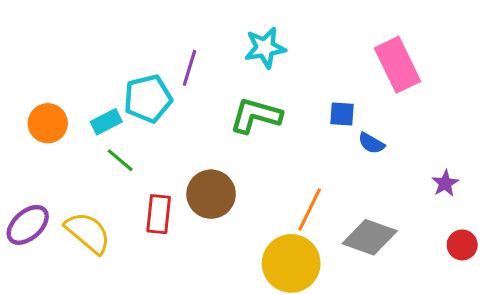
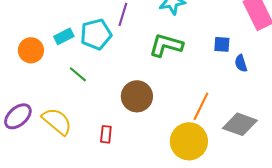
cyan rectangle: (106, 122) -> (64, 36), moved
blue semicircle: (371, 143) -> (241, 63), turned 42
red rectangle: (159, 214) -> (106, 134), moved, size x0.7

